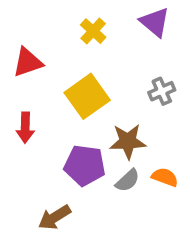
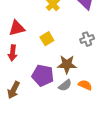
red triangle: (28, 62) -> (17, 28), moved
yellow square: (87, 96) -> (47, 39), size x0.6
brown arrow: (55, 217) -> (14, 90), moved, turned -36

